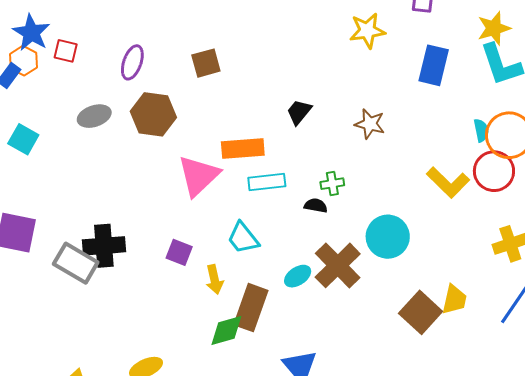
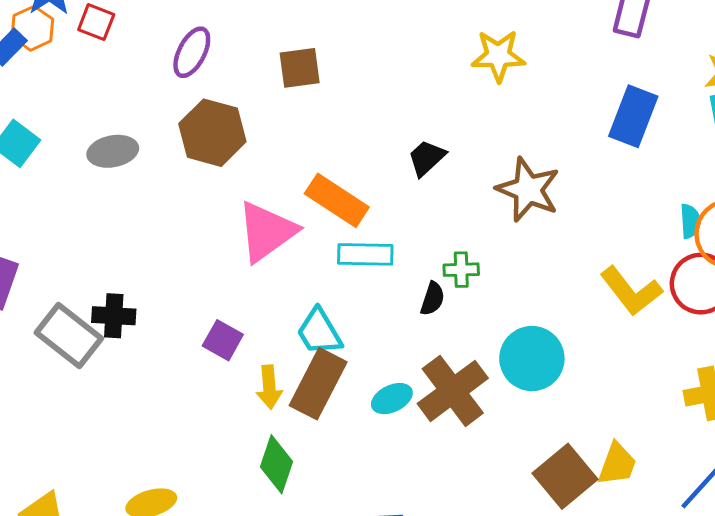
yellow star: (367, 31) -> (498, 56), moved
gray ellipse: (94, 116) -> (113, 151), moved
brown star: (370, 124) -> (528, 190), size x1.4
orange rectangle: (243, 148) -> (337, 200), turned 30
black semicircle: (316, 206) -> (432, 299), turned 90
black cross: (104, 246) -> (114, 316), size x0.7
brown rectangle: (251, 308) -> (318, 384), moved
green diamond: (226, 331) -> (276, 464), turned -63

